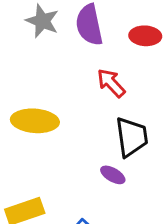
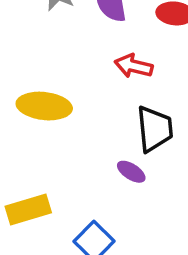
red arrow: (111, 83) -> (134, 66), turned -36

